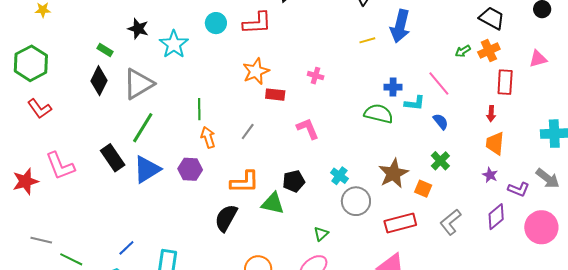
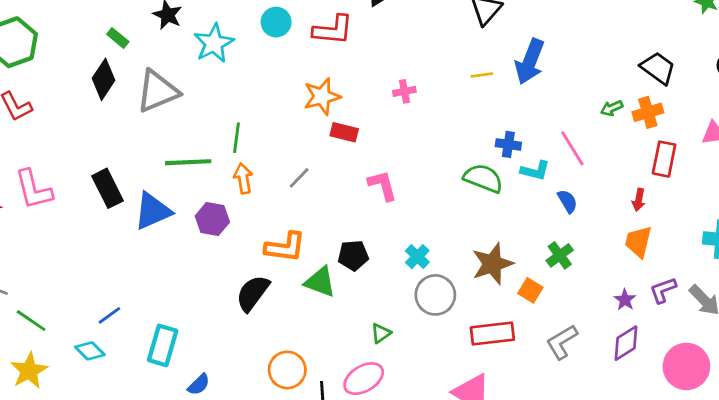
pink cross: (316, 76) -> (404, 91), moved, turned -35
green line: (143, 128) -> (188, 162), moved, turned 48
purple star: (490, 175) -> (625, 300), moved
purple L-shape: (519, 189) -> (663, 290), moved, turned 130

